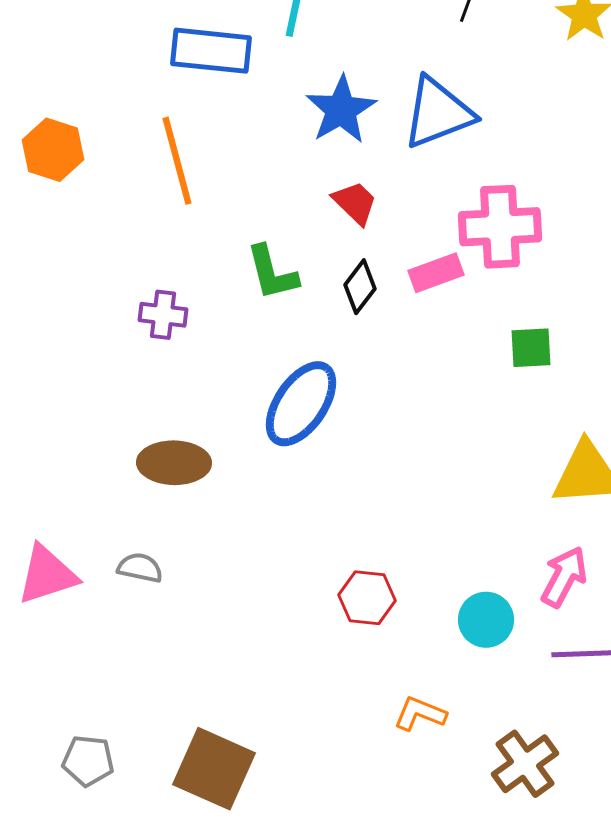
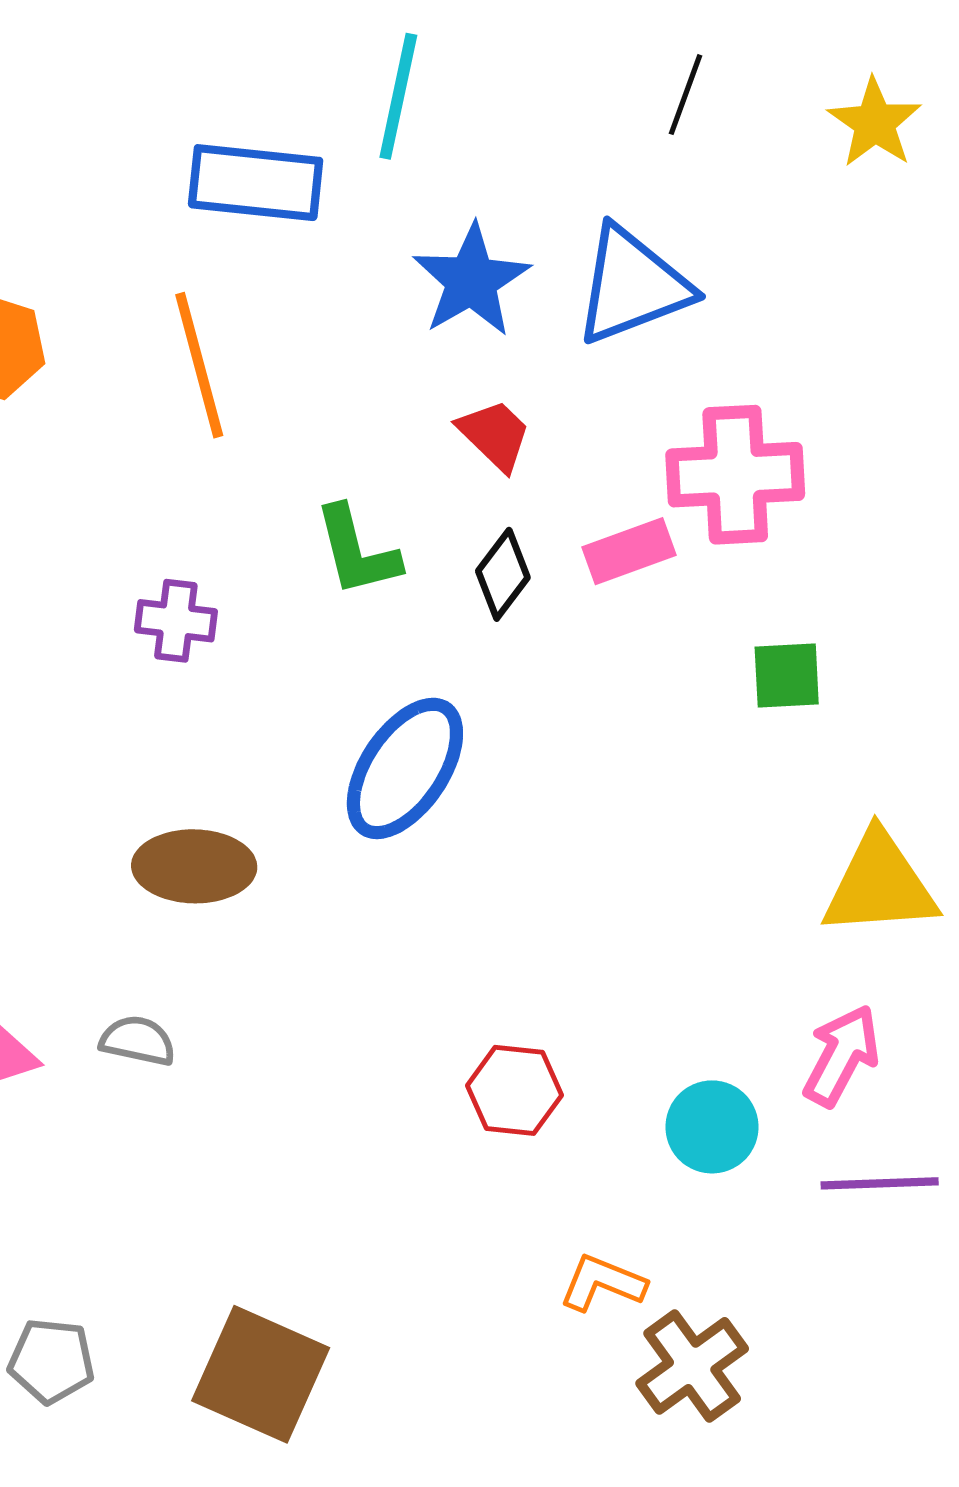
brown cross: (525, 764) -> (692, 1366), moved

